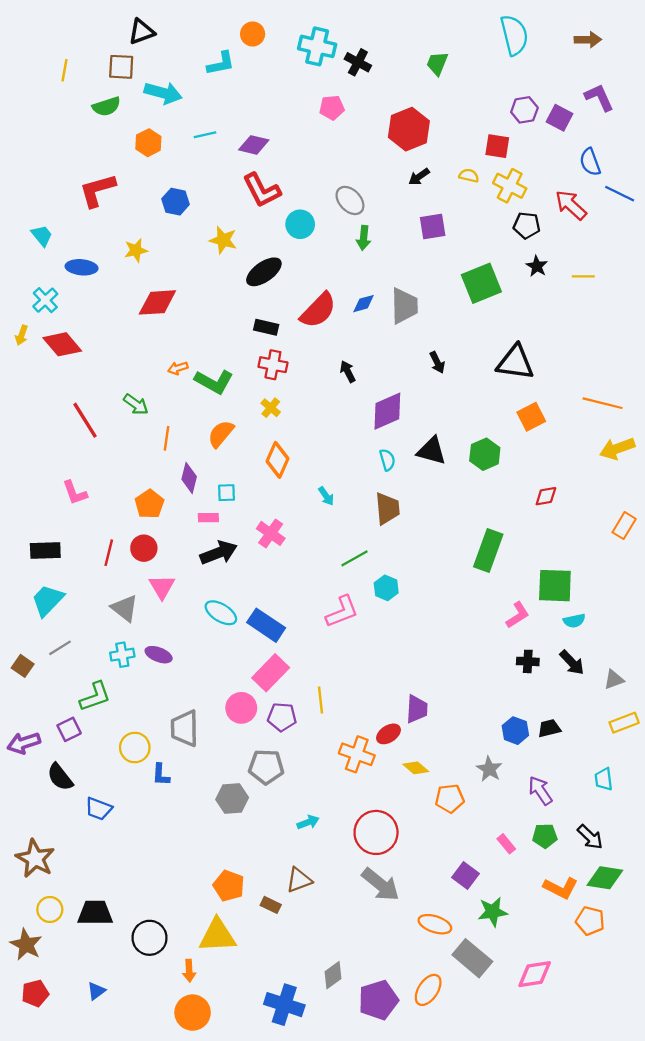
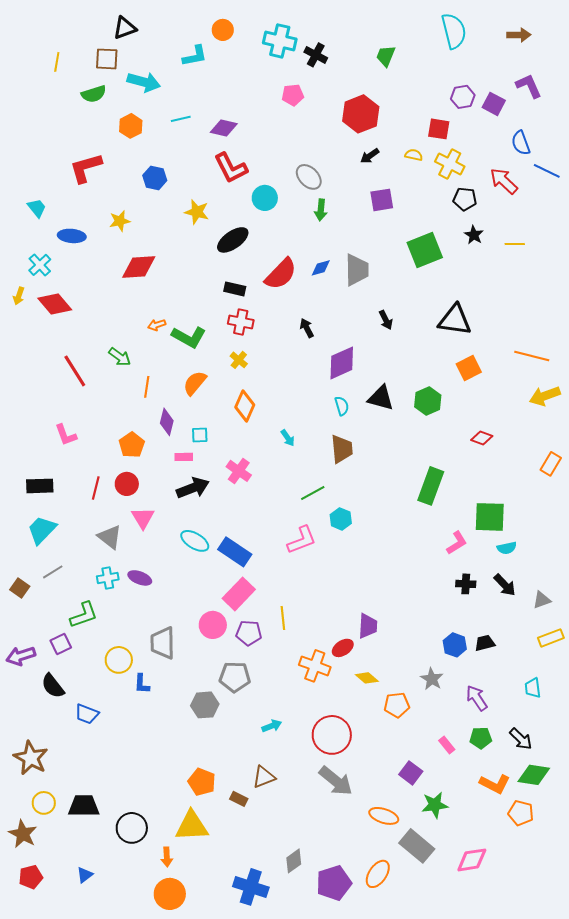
red diamond: (546, 496) -> (482, 438), turned 30

